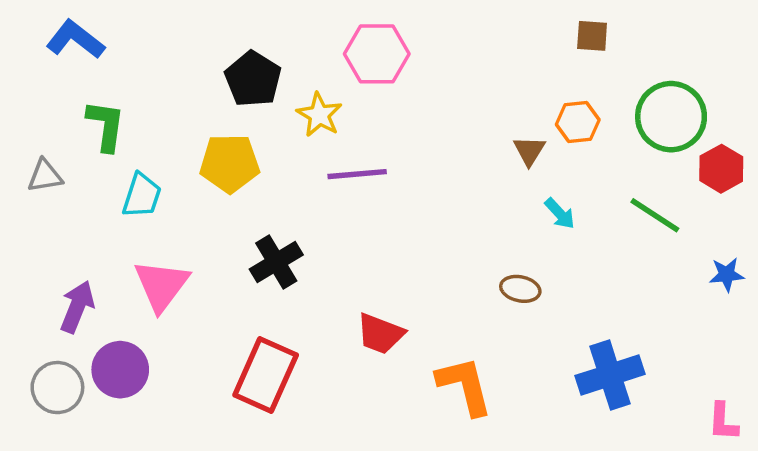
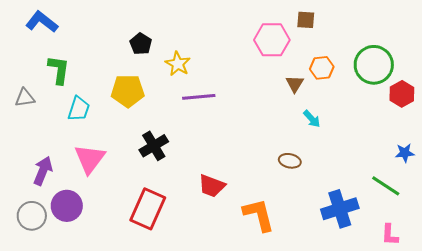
brown square: (592, 36) -> (306, 20), moved
pink hexagon: (377, 54) -> (272, 40), moved
black pentagon: (253, 79) -> (141, 44), size x0.7
green line: (655, 215) -> (386, 186), moved
pink L-shape: (723, 422) -> (390, 235), moved

